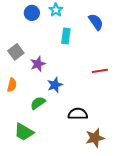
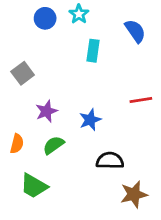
purple star: (38, 64) -> (46, 111), moved
orange semicircle: (12, 85) -> (17, 144), moved
blue star: (55, 85) -> (90, 120), moved

